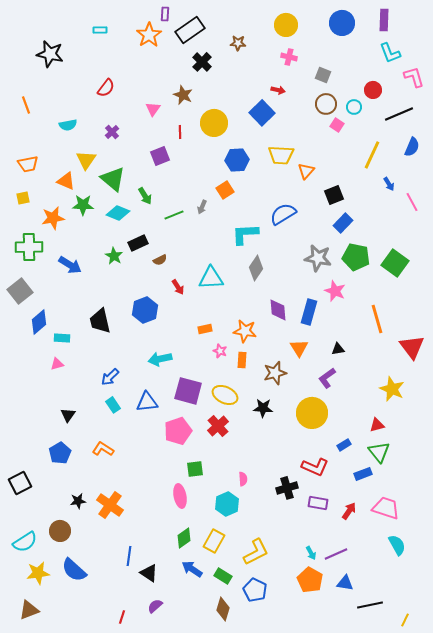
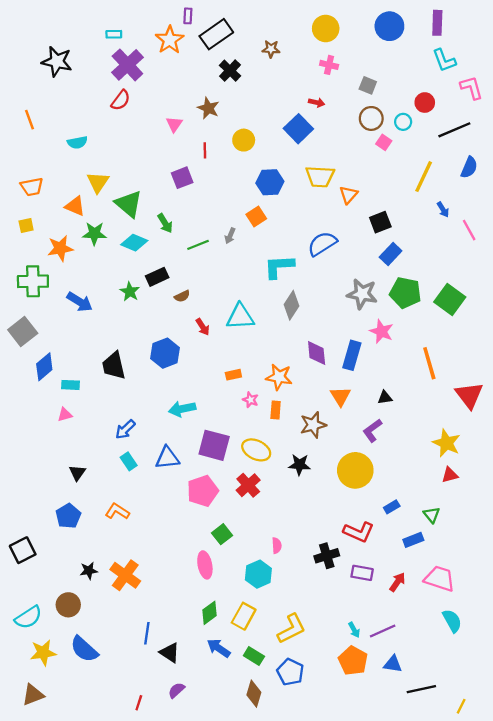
yellow circle: (214, 123) -> (244, 140), size x0.7
purple cross: (112, 132) -> (127, 65), moved, size x2.0
red triangle: (377, 425) -> (450, 475), moved
green triangle: (379, 452) -> (432, 515), size x0.7
green square: (195, 469) -> (222, 534), turned -30

